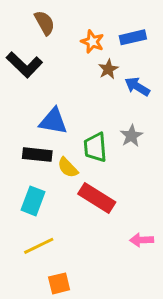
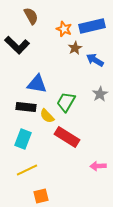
blue rectangle: (133, 37) -> (92, 26), size x1.4
gray star: (131, 136) -> (100, 94), moved
green trapezoid: (95, 147) -> (66, 102), turned 35

